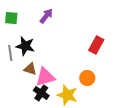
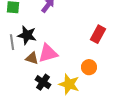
pink triangle: (45, 77) -> (48, 53), moved

